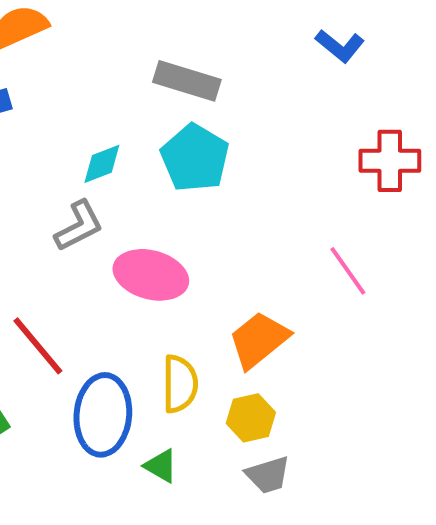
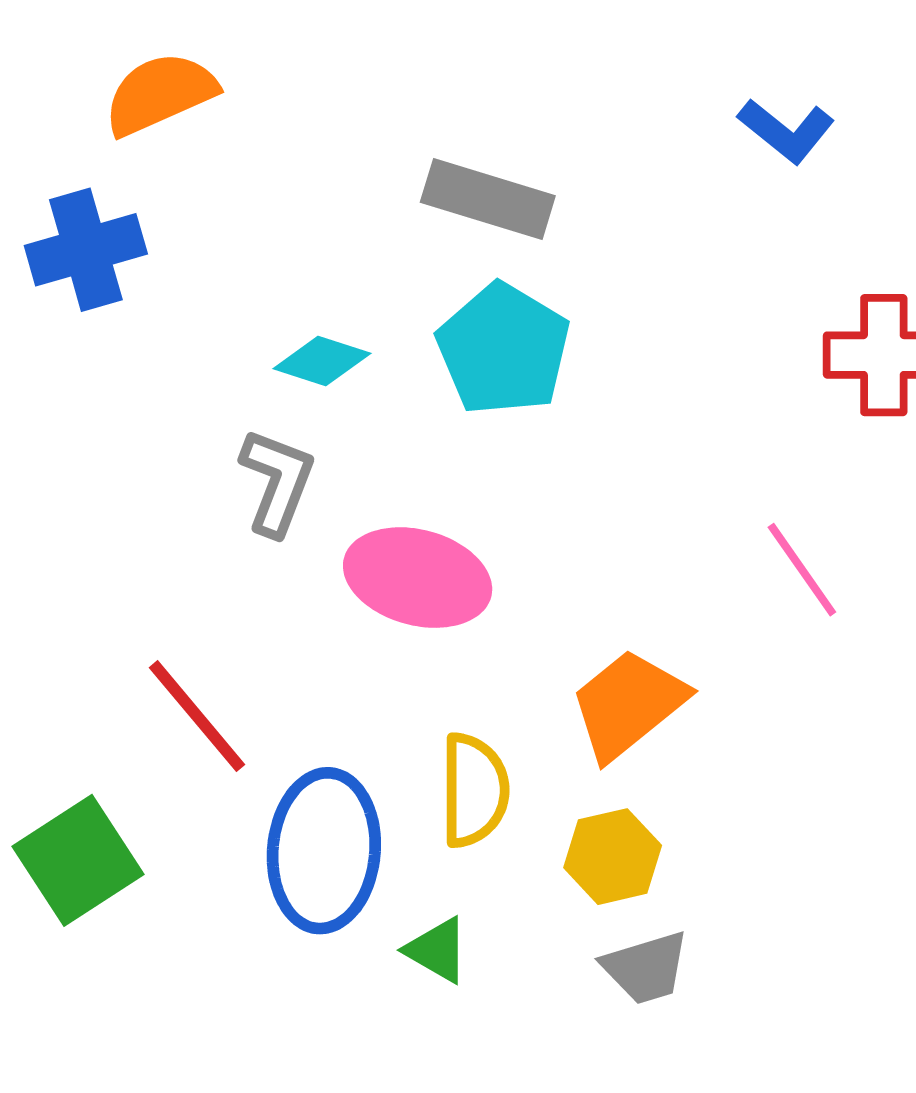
cyan diamond: (102, 164) -> (322, 361), turned 39
gray L-shape: (79, 226) -> (277, 482), turned -42

